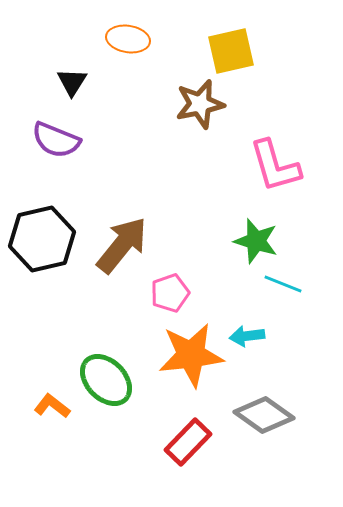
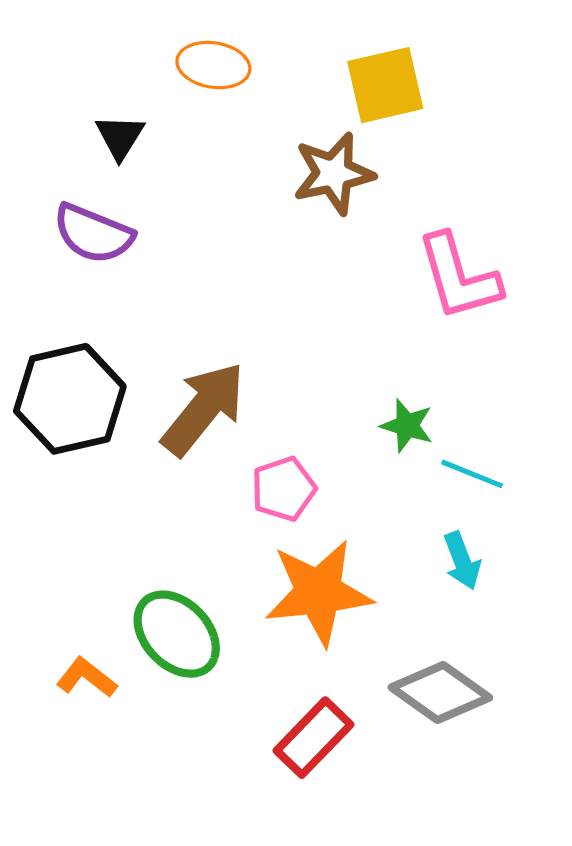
green star: (256, 241) -> (407, 426), moved, size x0.7
cyan arrow: (247, 336) -> (462, 561), moved, turned -104

